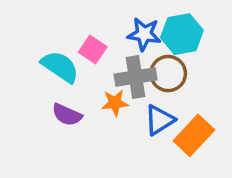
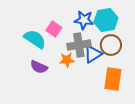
brown circle: (168, 74) -> (111, 45), moved
blue triangle: (160, 120) -> (93, 54), moved
orange rectangle: (194, 135) -> (113, 79), turned -35

